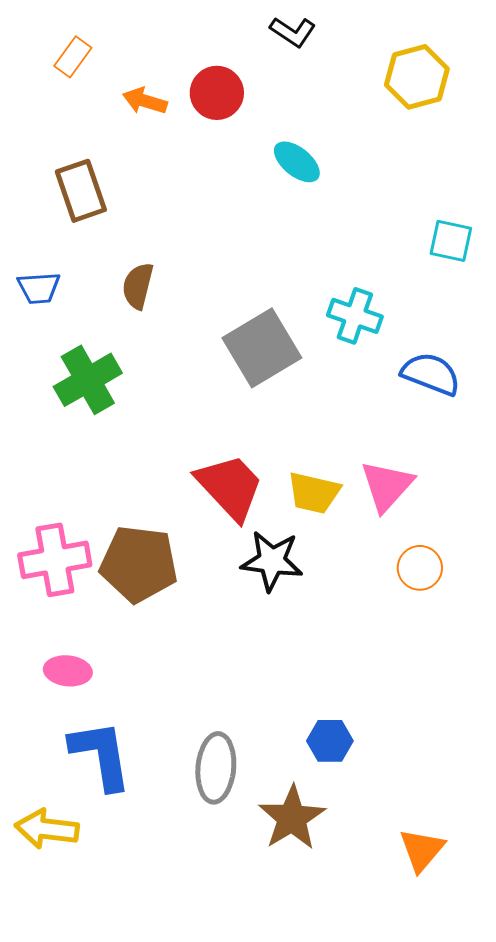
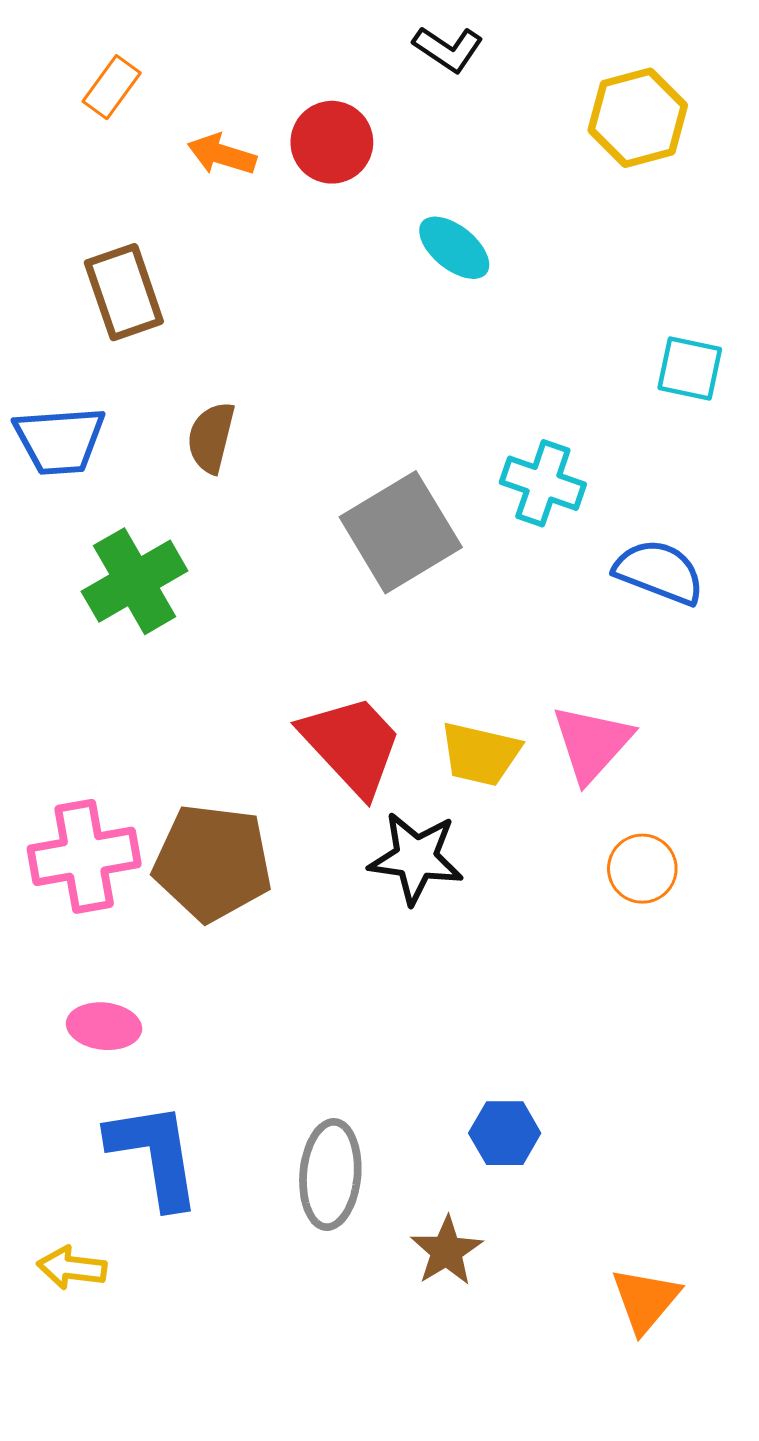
blue trapezoid: (39, 288) -> (60, 440), size x1.4
brown star: (292, 818) -> (447, 1251), size x0.7
yellow arrow: (47, 829) -> (72, 1268), size x0.7

